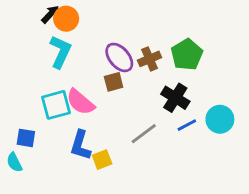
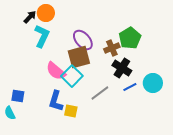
black arrow: (50, 14) -> (30, 17), moved
brown cross: (149, 59) -> (112, 48), moved
brown square: (114, 82) -> (79, 57), size x1.6
cyan square: (56, 105) -> (72, 76), moved, turned -30
yellow square: (102, 160) -> (71, 111), turned 32

